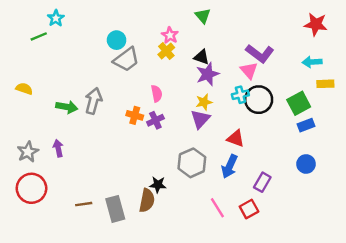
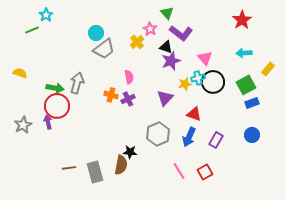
red star: (316, 24) -> (242, 20), moved, turned 30
pink star: (170, 35) -> (150, 29), moved
purple L-shape: (260, 53) -> (181, 33), moved
cyan arrow: (312, 62) -> (244, 53), moved
yellow rectangle: (325, 84) -> (268, 69), turned -48
yellow star: (204, 102) -> (185, 84), moved
purple rectangle: (262, 182) -> (216, 140), moved
red circle: (31, 188) -> (57, 106), moved

